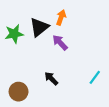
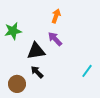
black triangle: (39, 27) -> (36, 51), moved, turned 30
black arrow: (51, 79) -> (37, 72), moved

